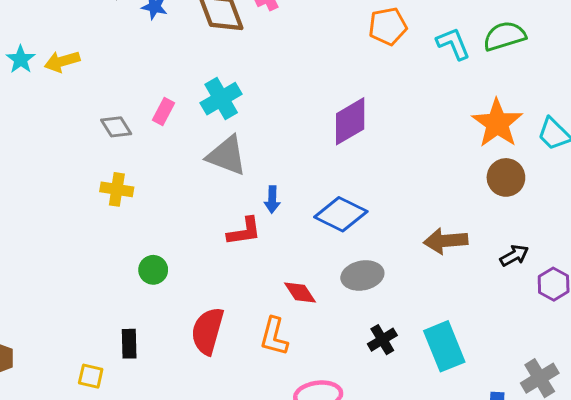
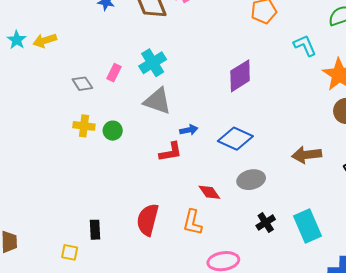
cyan L-shape: (453, 44) -> (305, 45), moved
blue arrow: (272, 199) -> (189, 130), turned -102
green circle: (153, 270) -> (113, 131), moved

